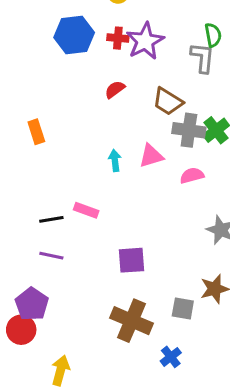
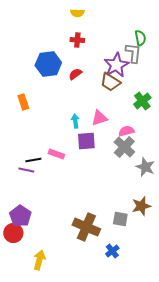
blue hexagon: (74, 35) -> (48, 64), moved
purple star: (145, 41) -> (116, 65), moved
gray cross: (189, 130) -> (124, 147), moved, turned 35
purple line: (51, 256) -> (26, 170), moved
purple square: (131, 260) -> (86, 141), moved

